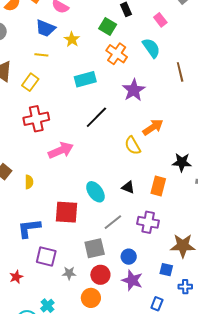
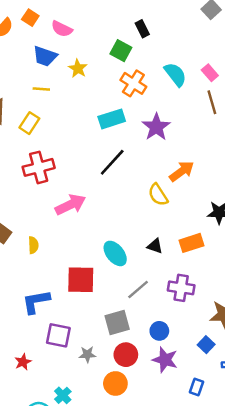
pink rectangle: (160, 20) -> (210, 73), moved
cyan rectangle: (85, 79) -> (112, 119), moved
orange rectangle: (158, 186) -> (192, 243), turned 60
blue square: (166, 270) -> (206, 345), turned 32

